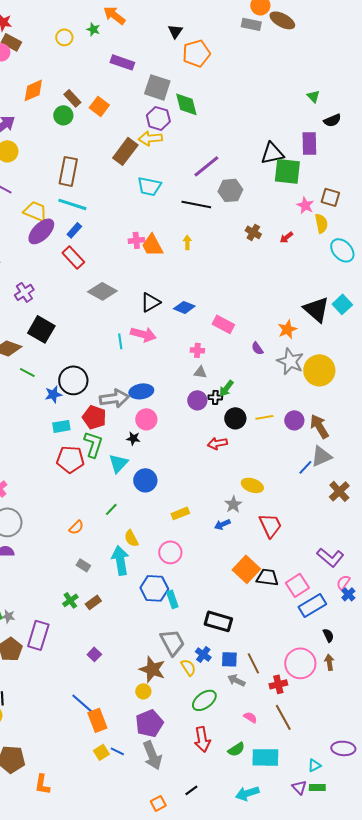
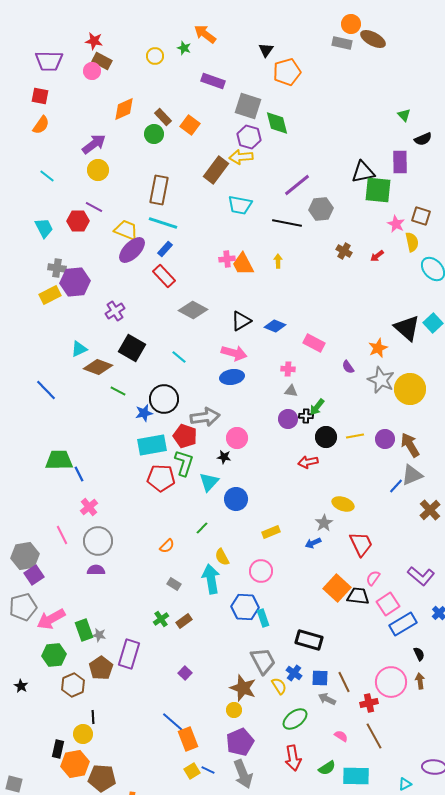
cyan line: (120, 341) -> (179, 357), moved, turned -42
blue ellipse: (141, 391) -> (232, 377), moved
cyan rectangle: (61, 426) -> (152, 445), size x1.6
pink semicircle: (343, 582) -> (373, 578), moved

